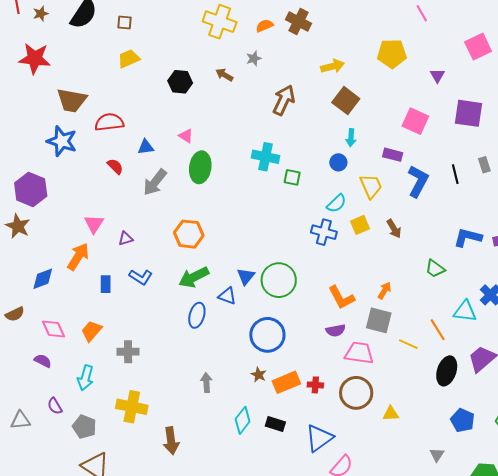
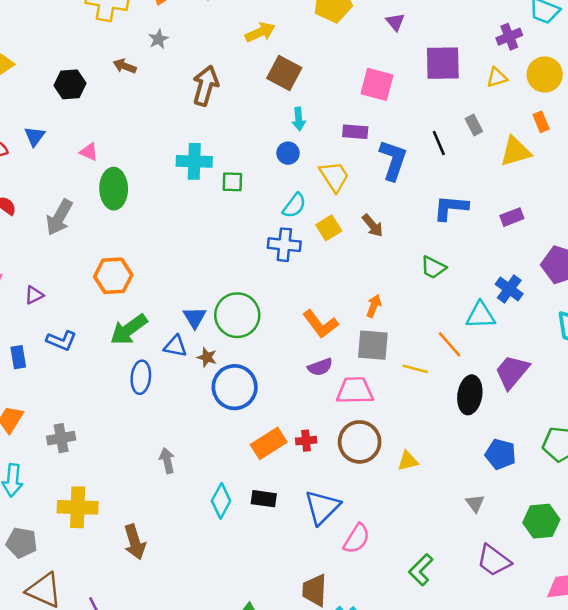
blue triangle: (146, 147) -> (35, 136), moved, turned -36
blue L-shape: (468, 237) -> (451, 208), moved
brown star: (259, 375) -> (207, 357), moved

